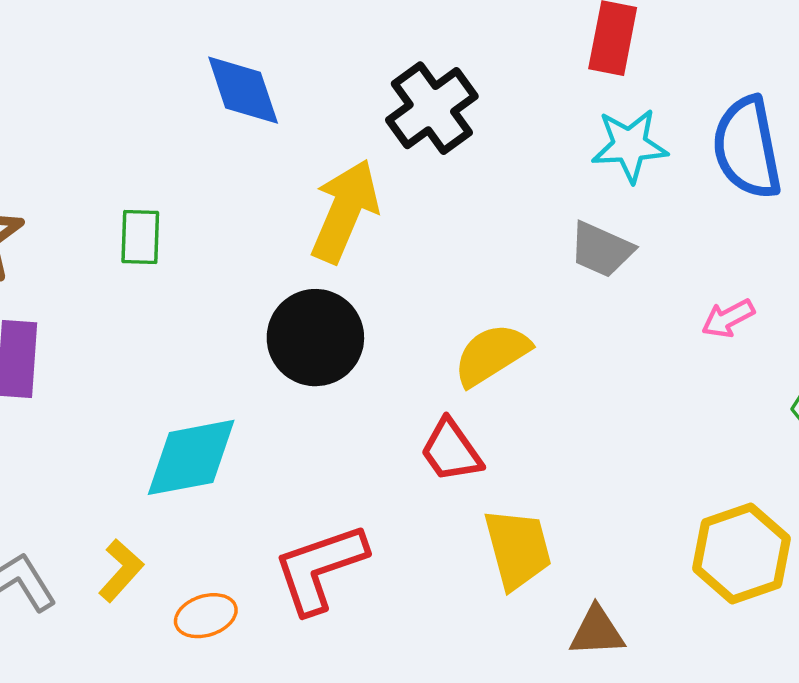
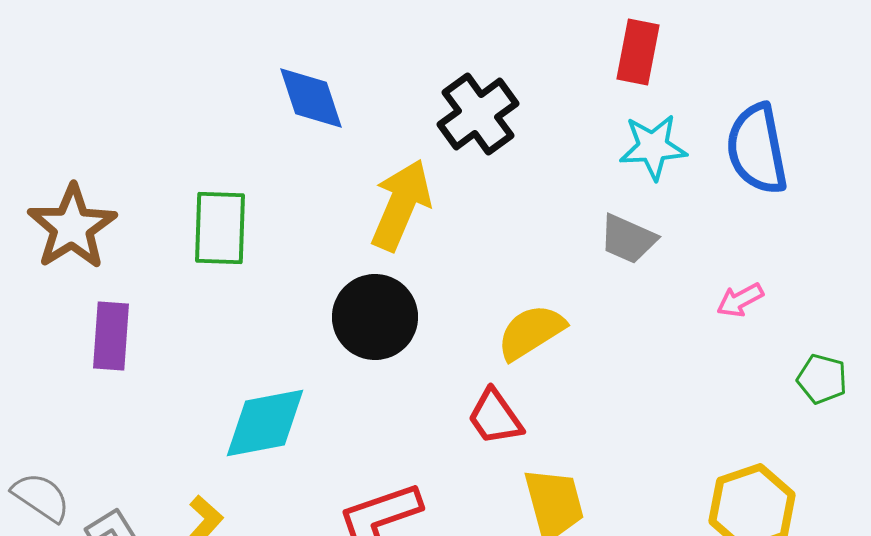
green rectangle: (140, 237) -> (220, 228), size x1.5

